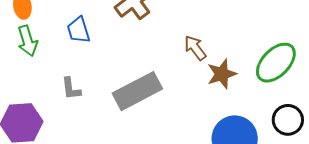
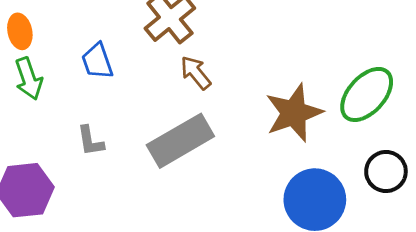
brown arrow: (195, 48) -> (196, 73), moved
brown star: (222, 74) -> (294, 113), size x1.4

